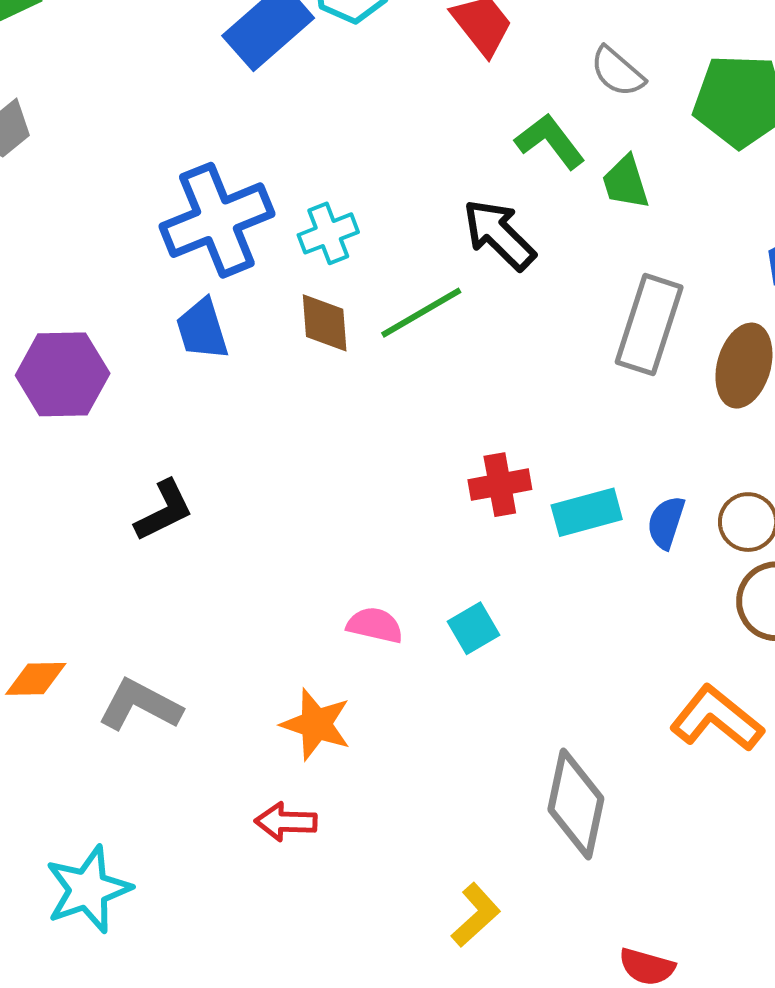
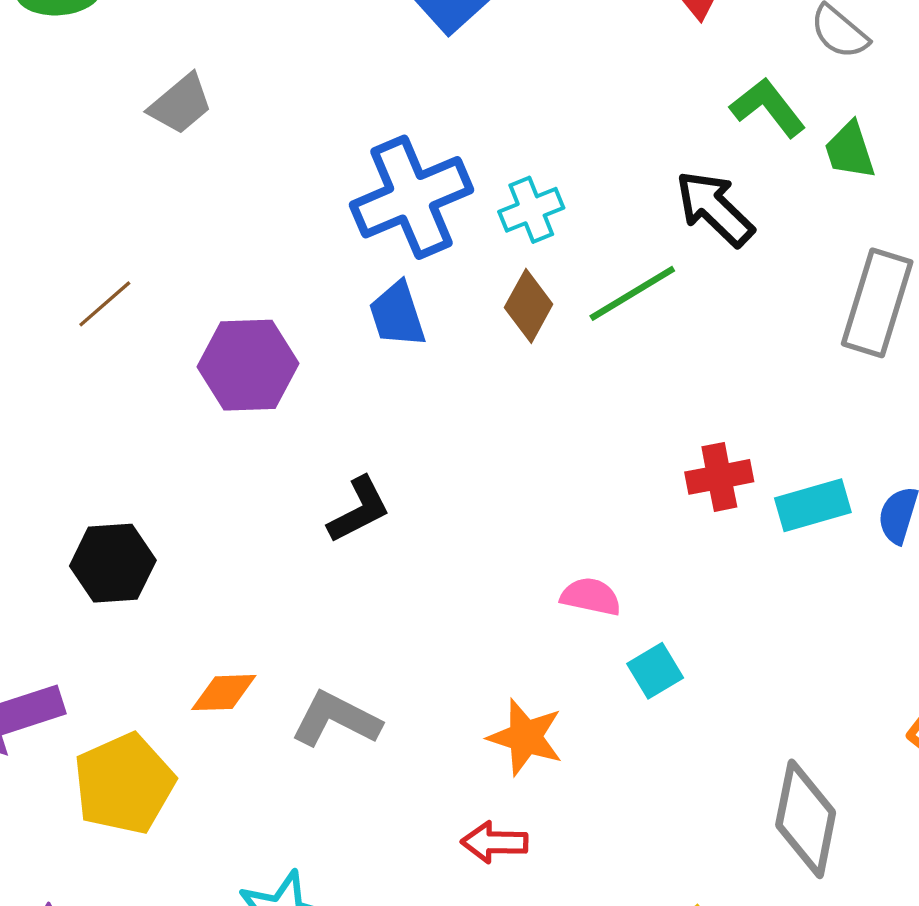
brown diamond: (325, 323) -> (529, 306), turned 34
pink semicircle: (375, 625) -> (591, 597), moved
cyan square: (474, 628) -> (655, 671), moved

